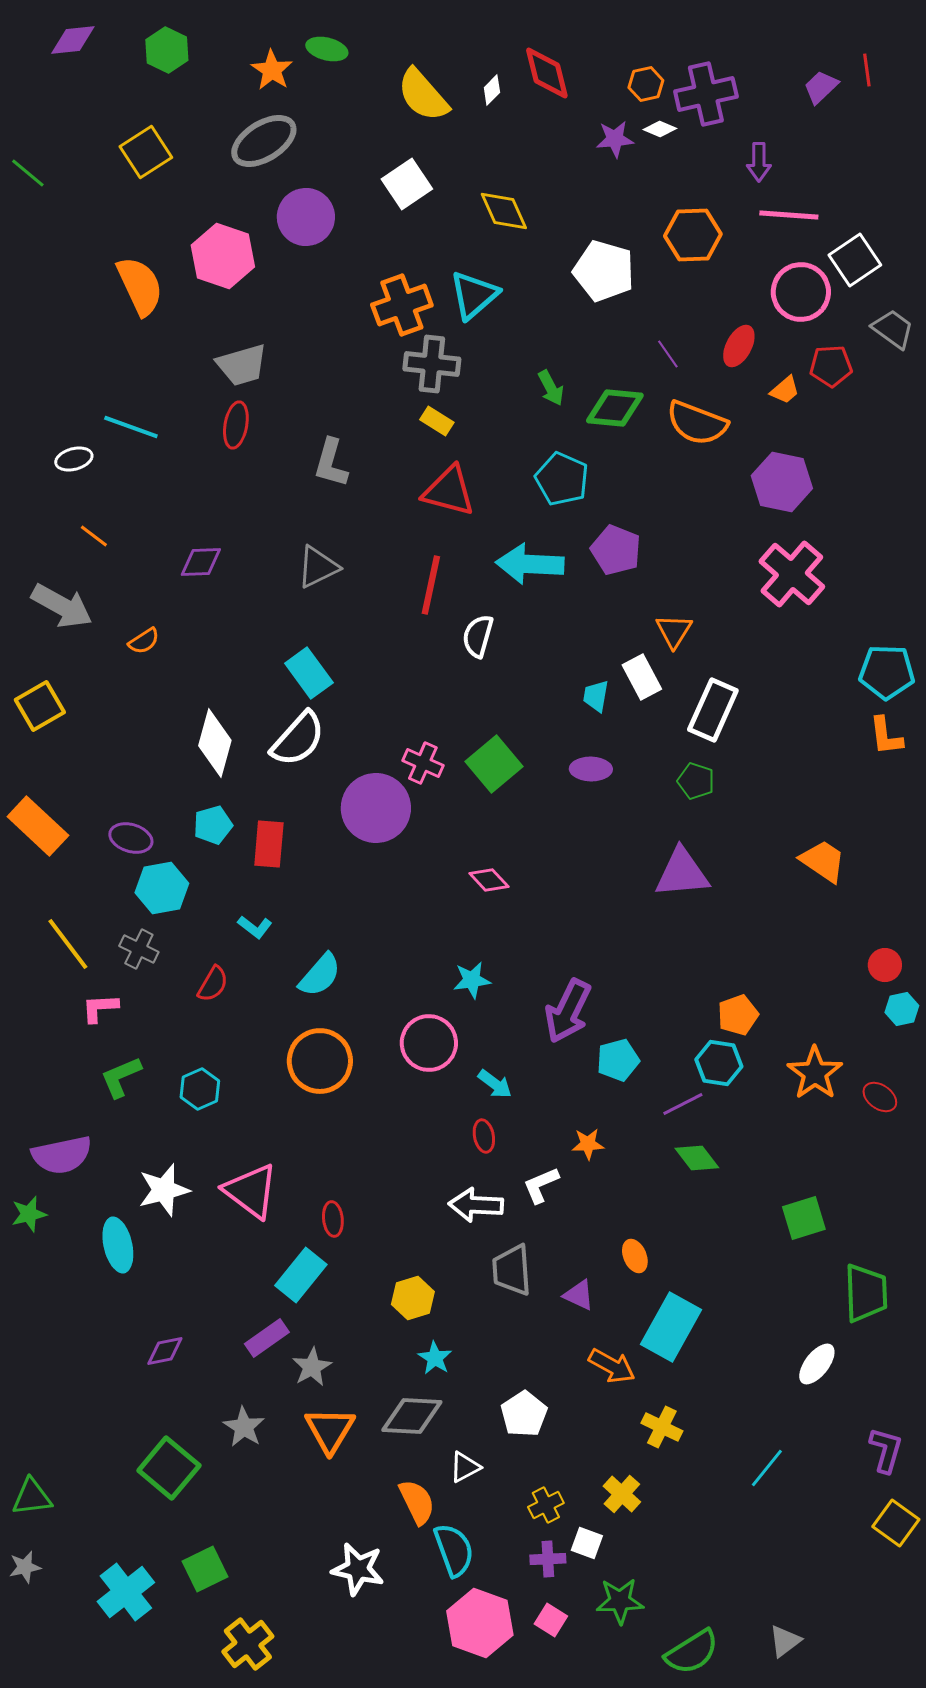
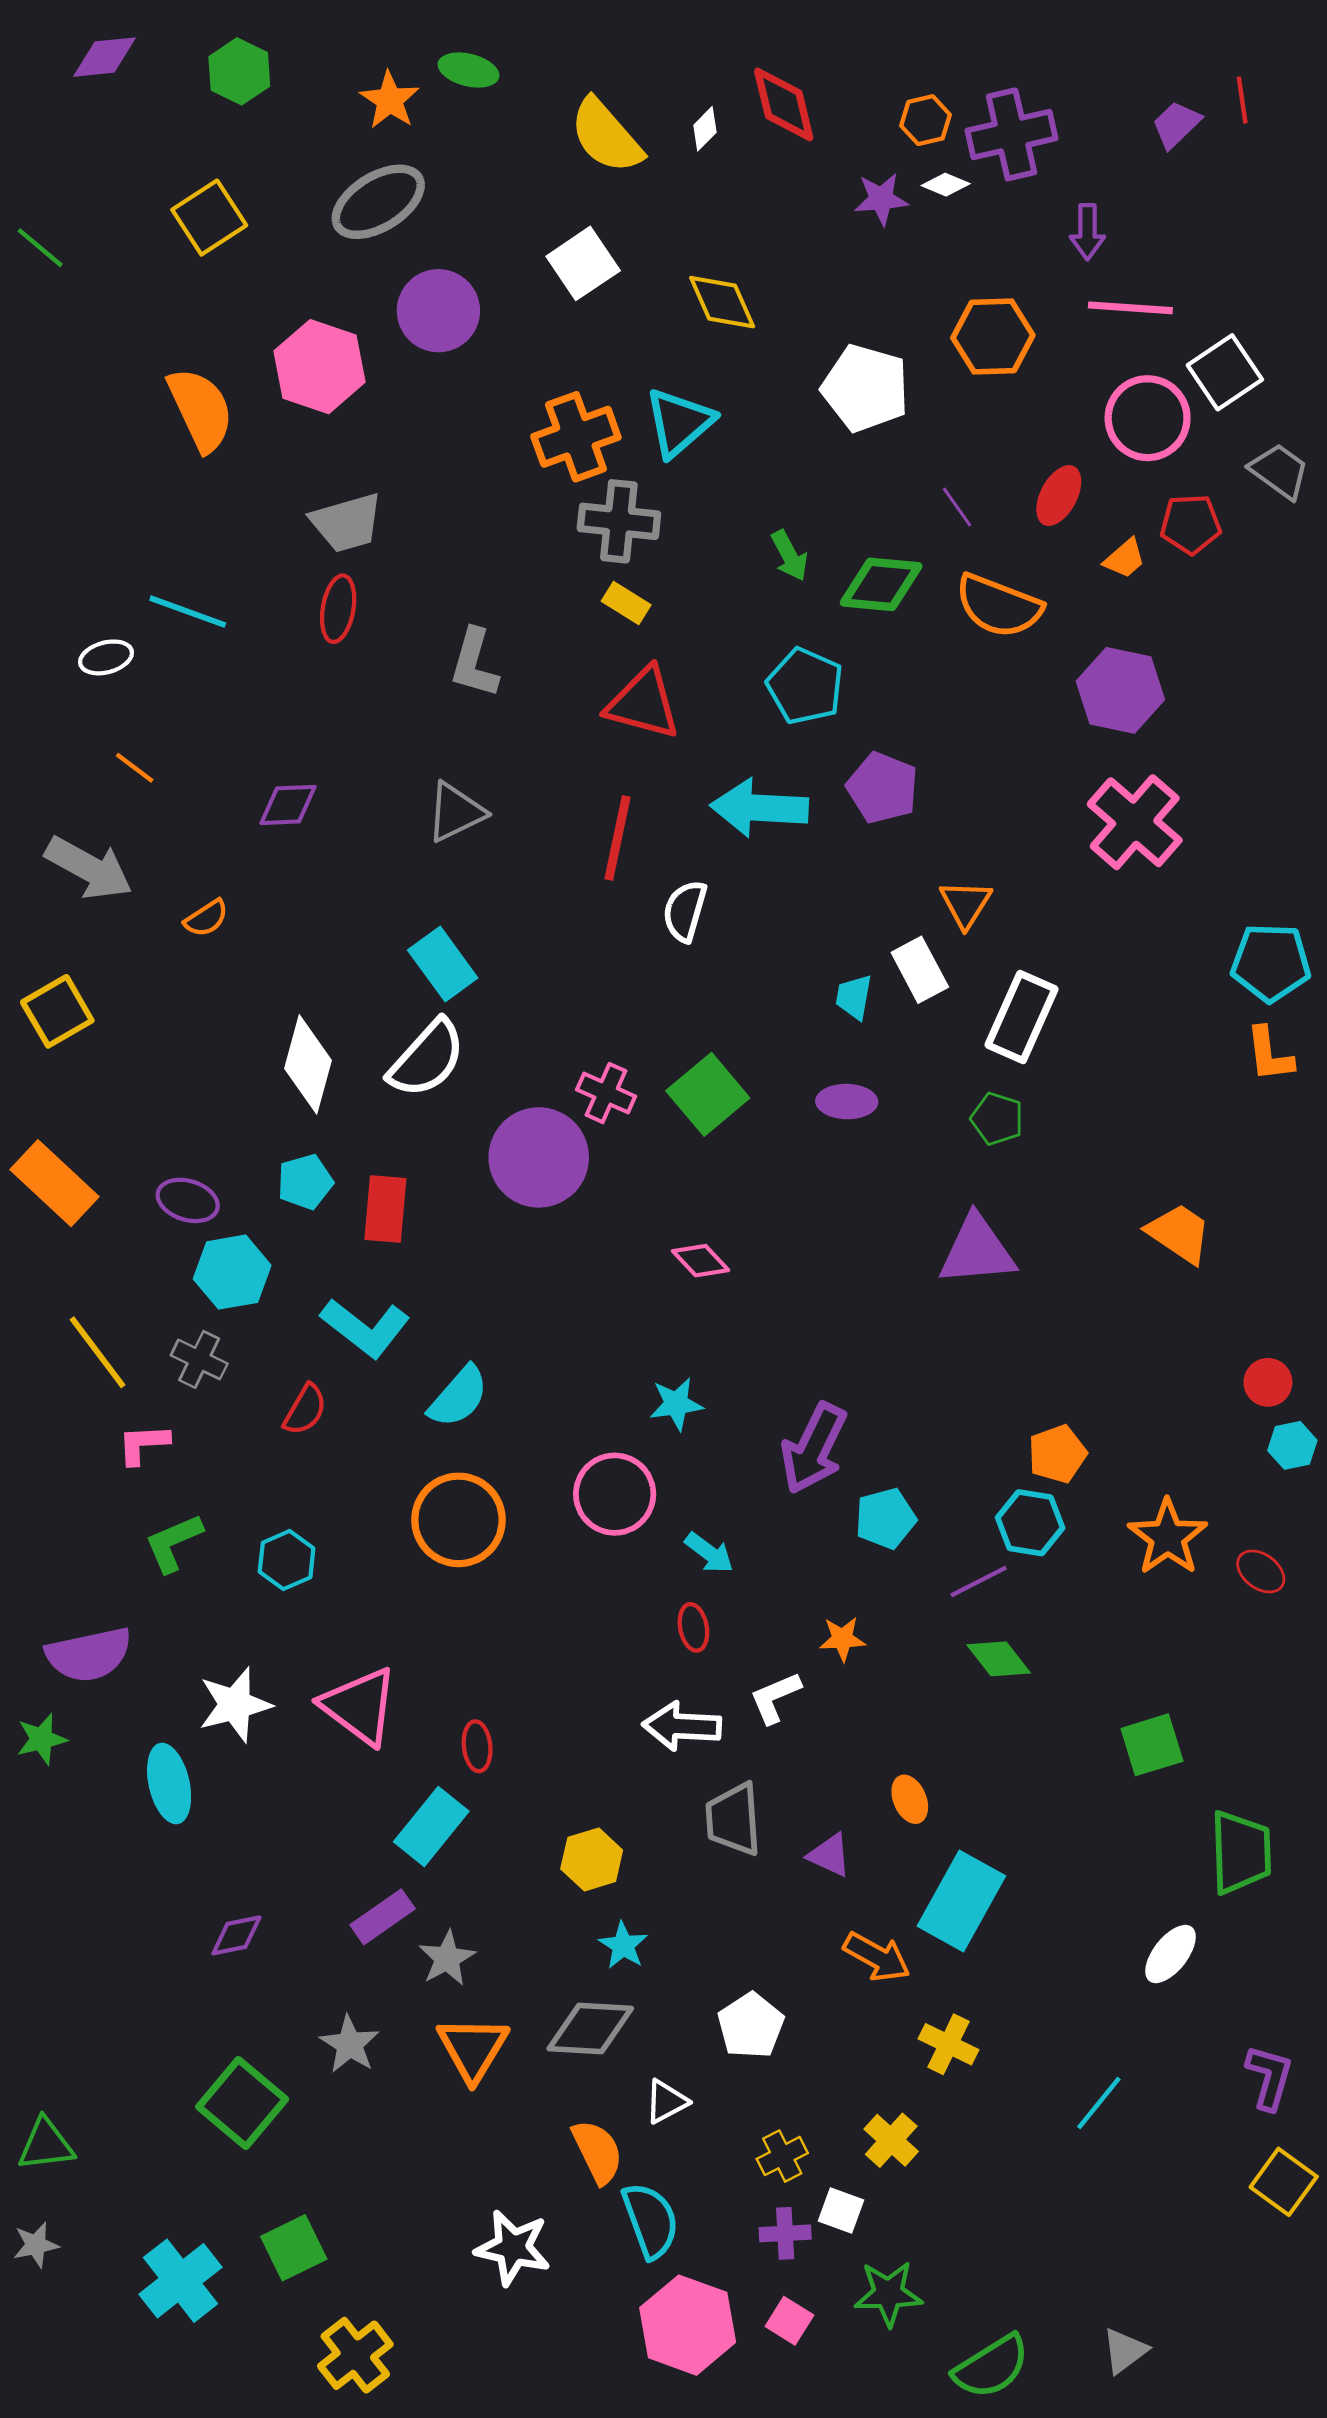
cyan L-shape: (255, 927) -> (365, 1328), size x1.8

